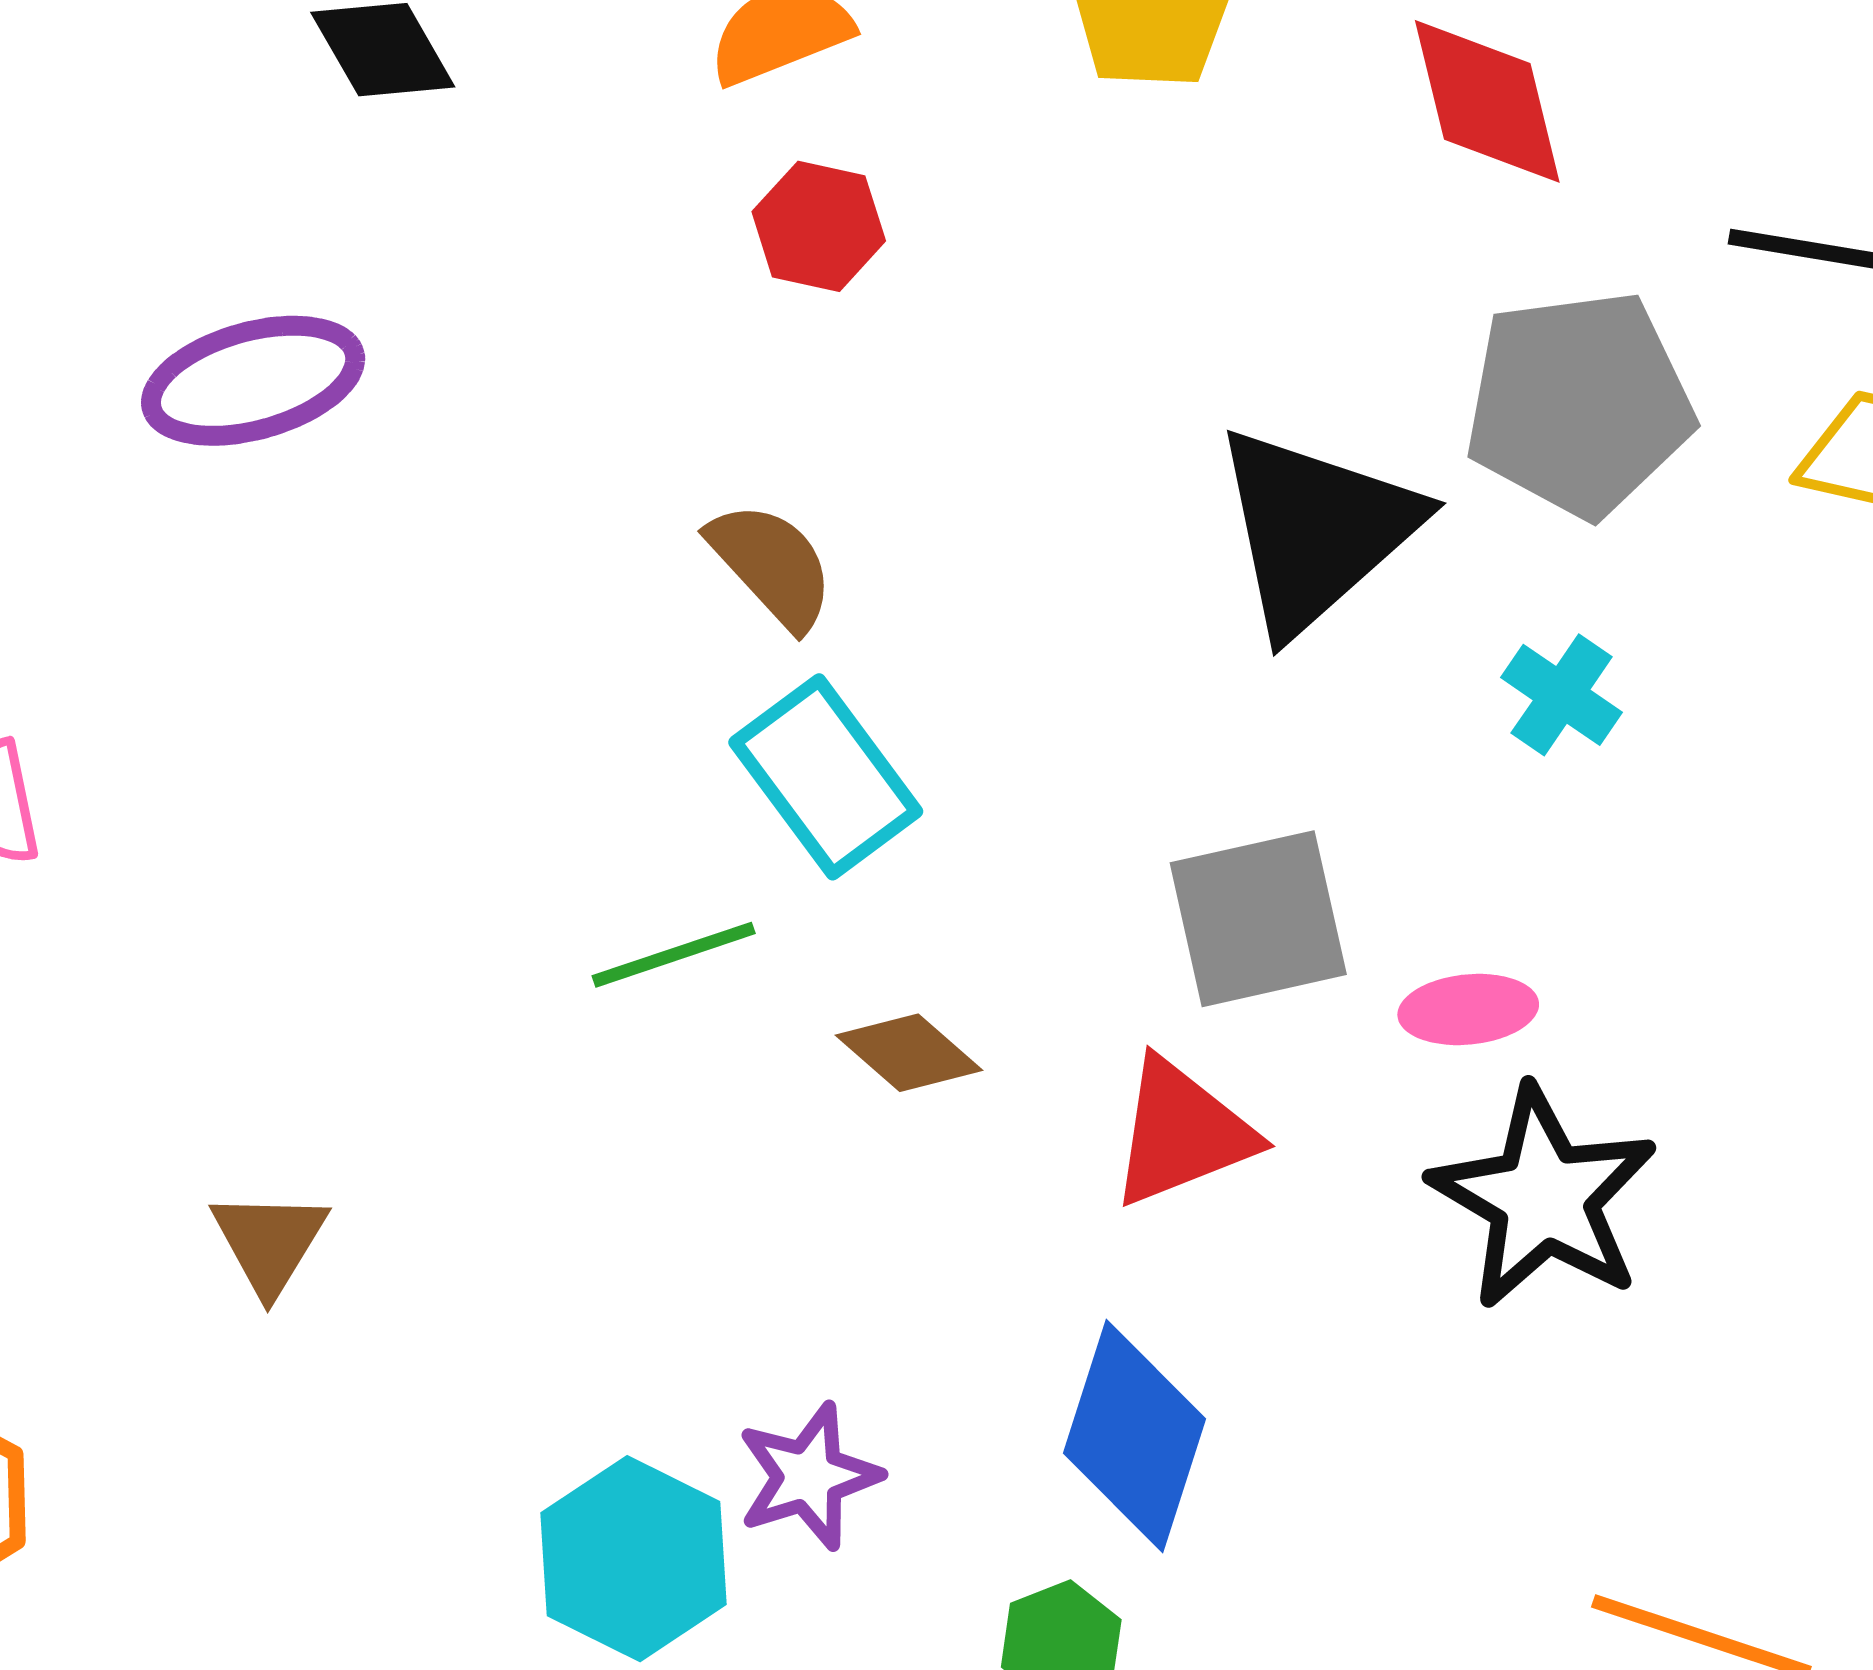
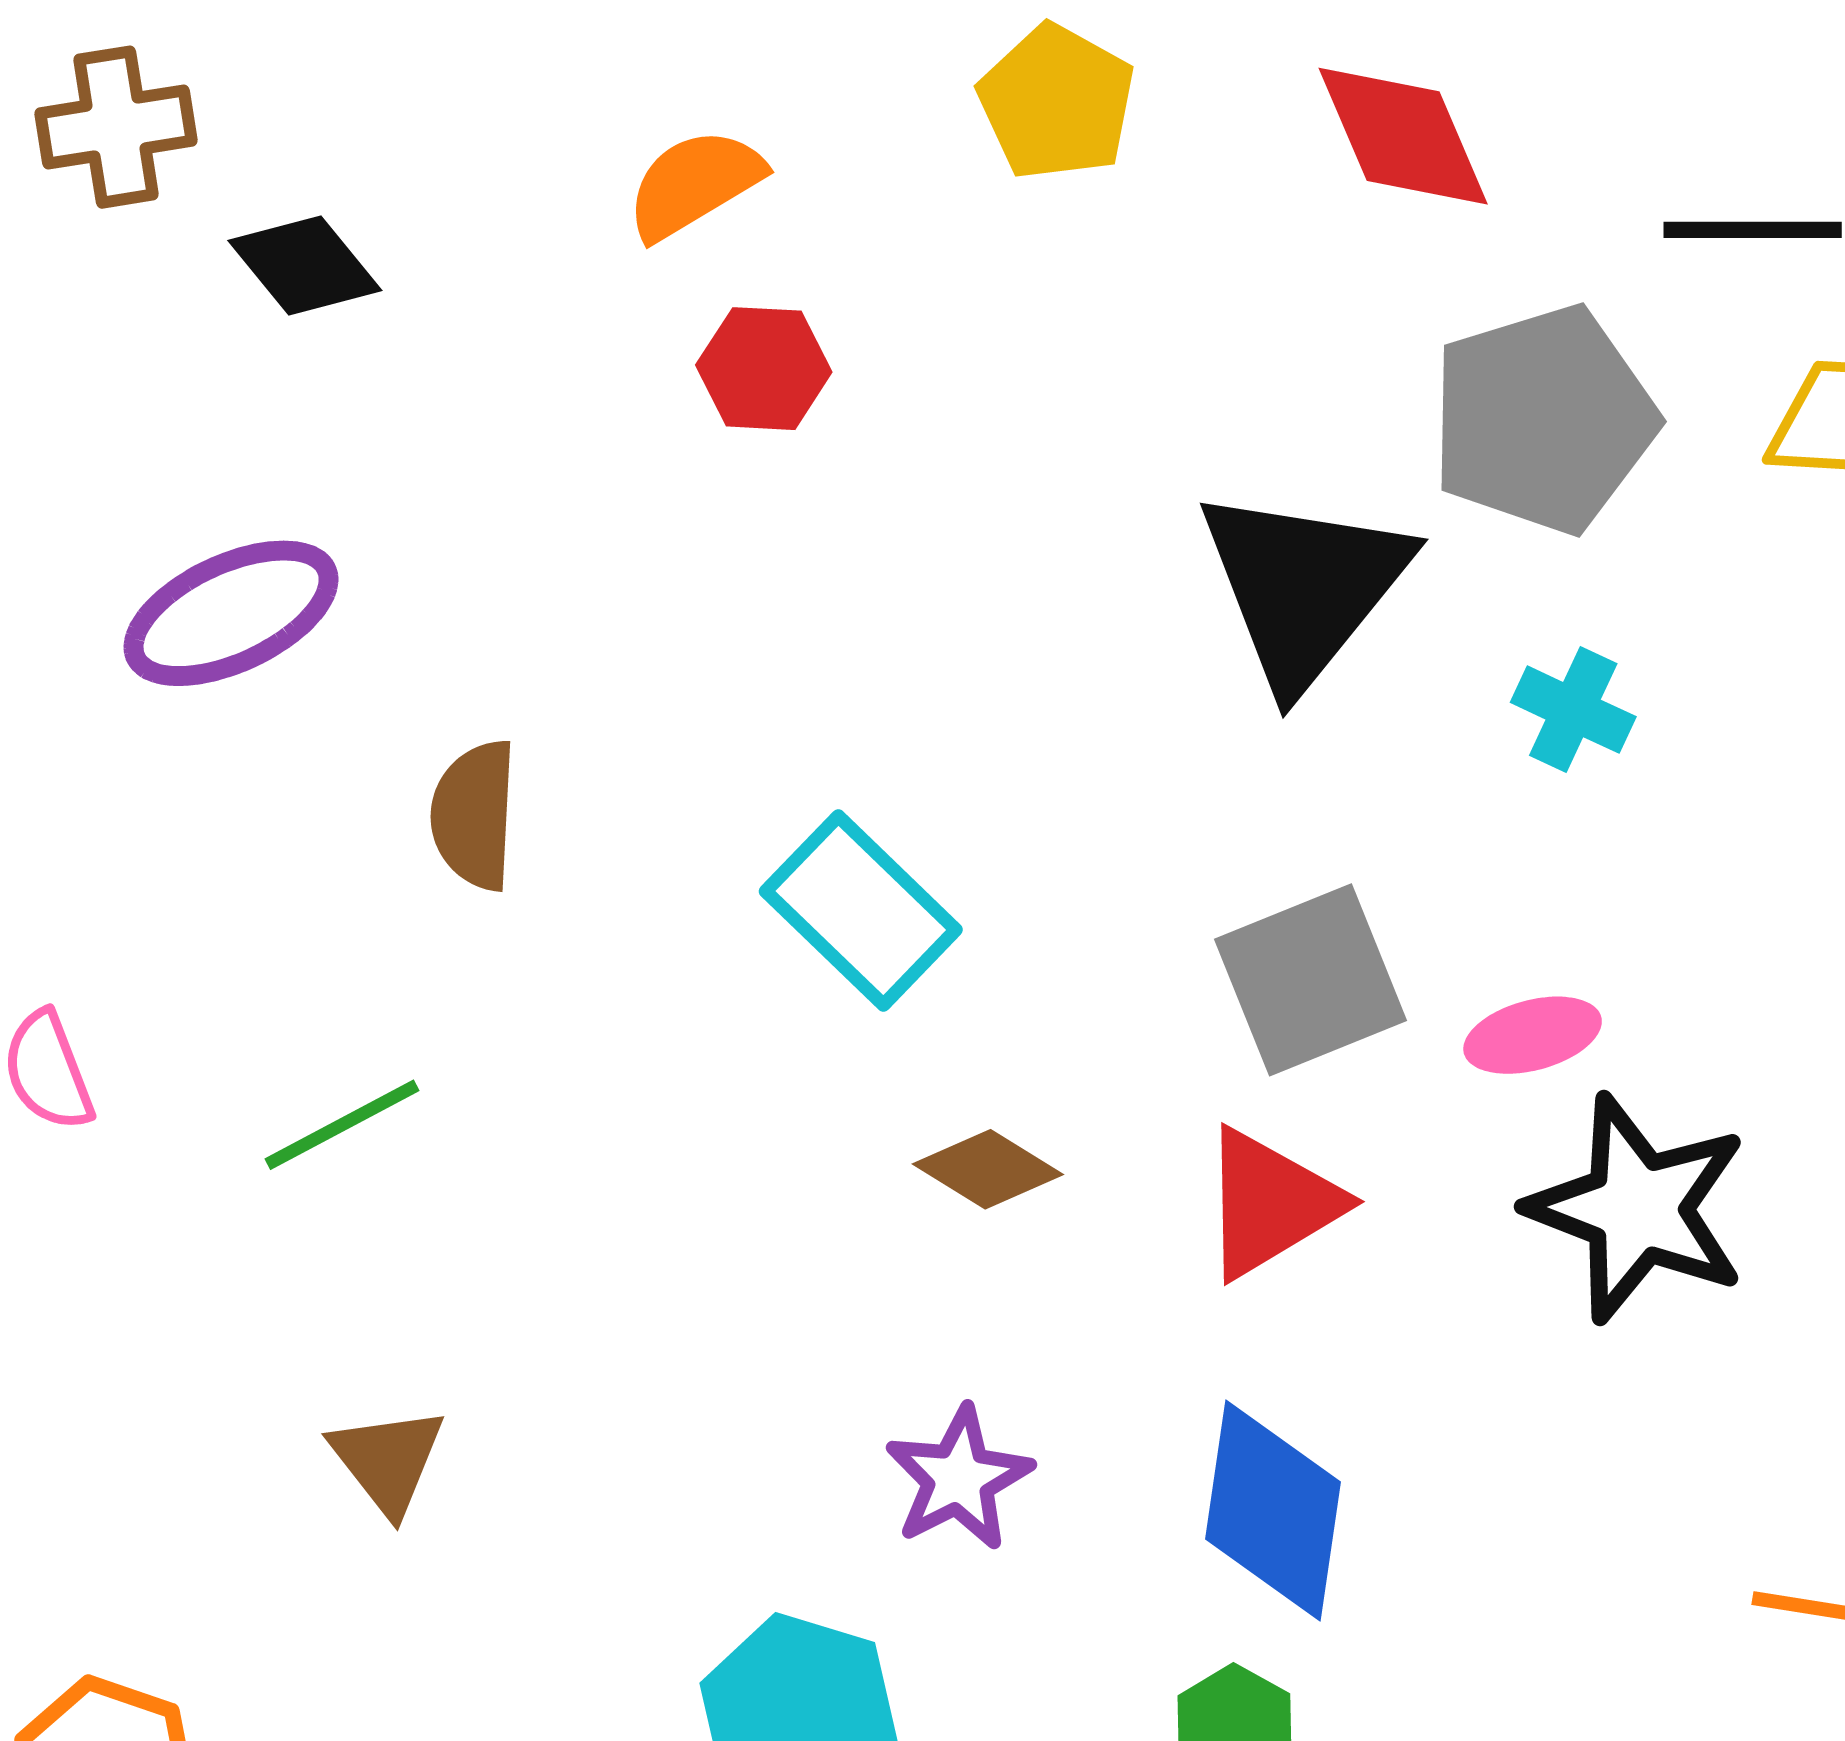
brown semicircle: (772, 565) -> (474, 815), moved, turned -125
green line: (674, 955) -> (342, 1125), moved
purple star: (809, 1476) -> (959, 1478), moved

